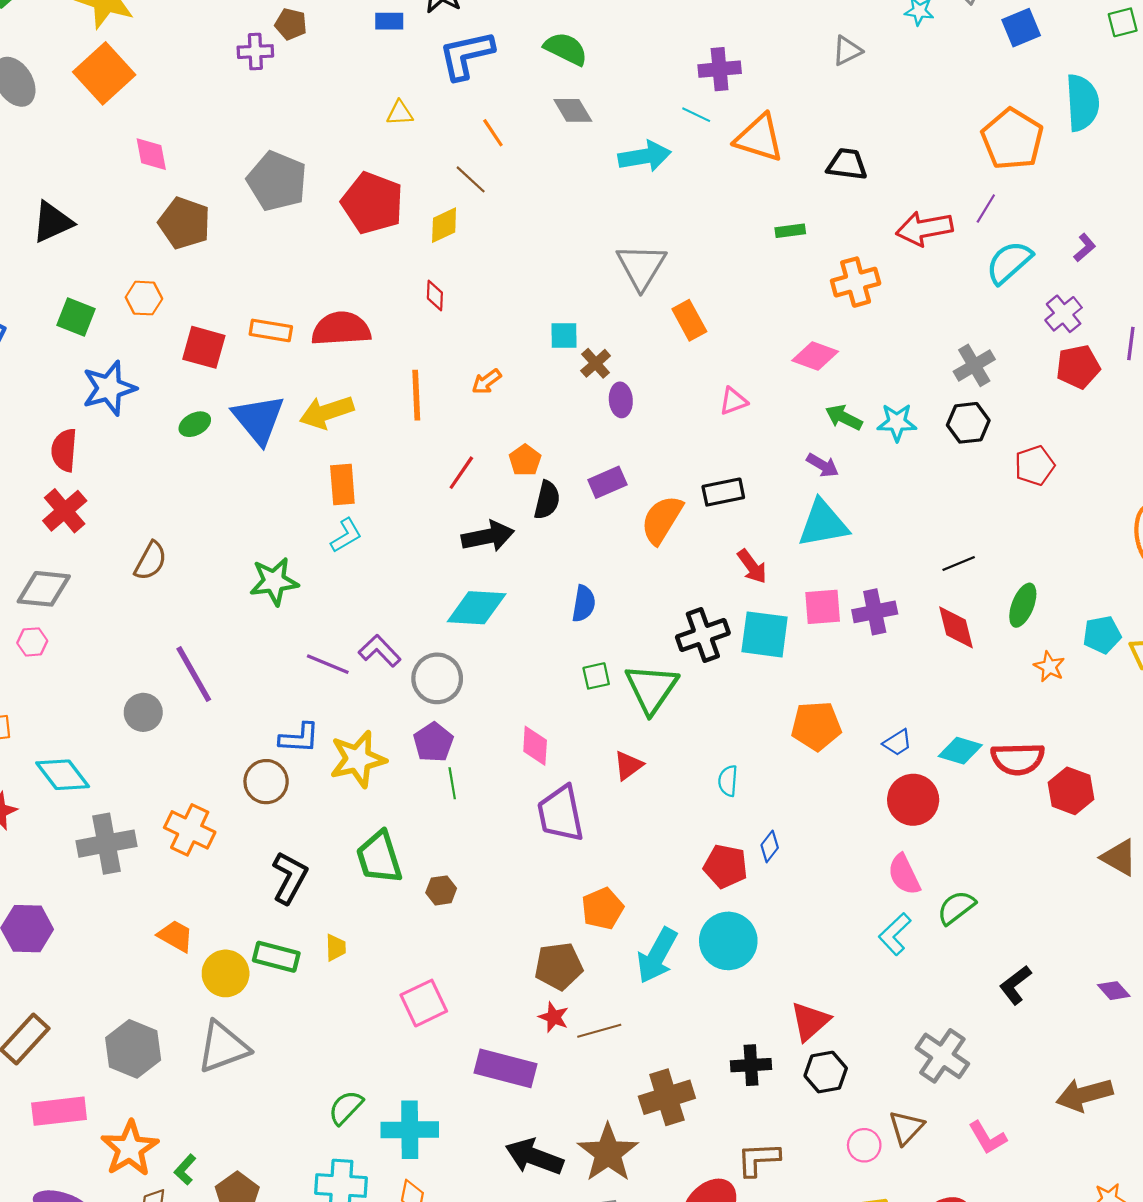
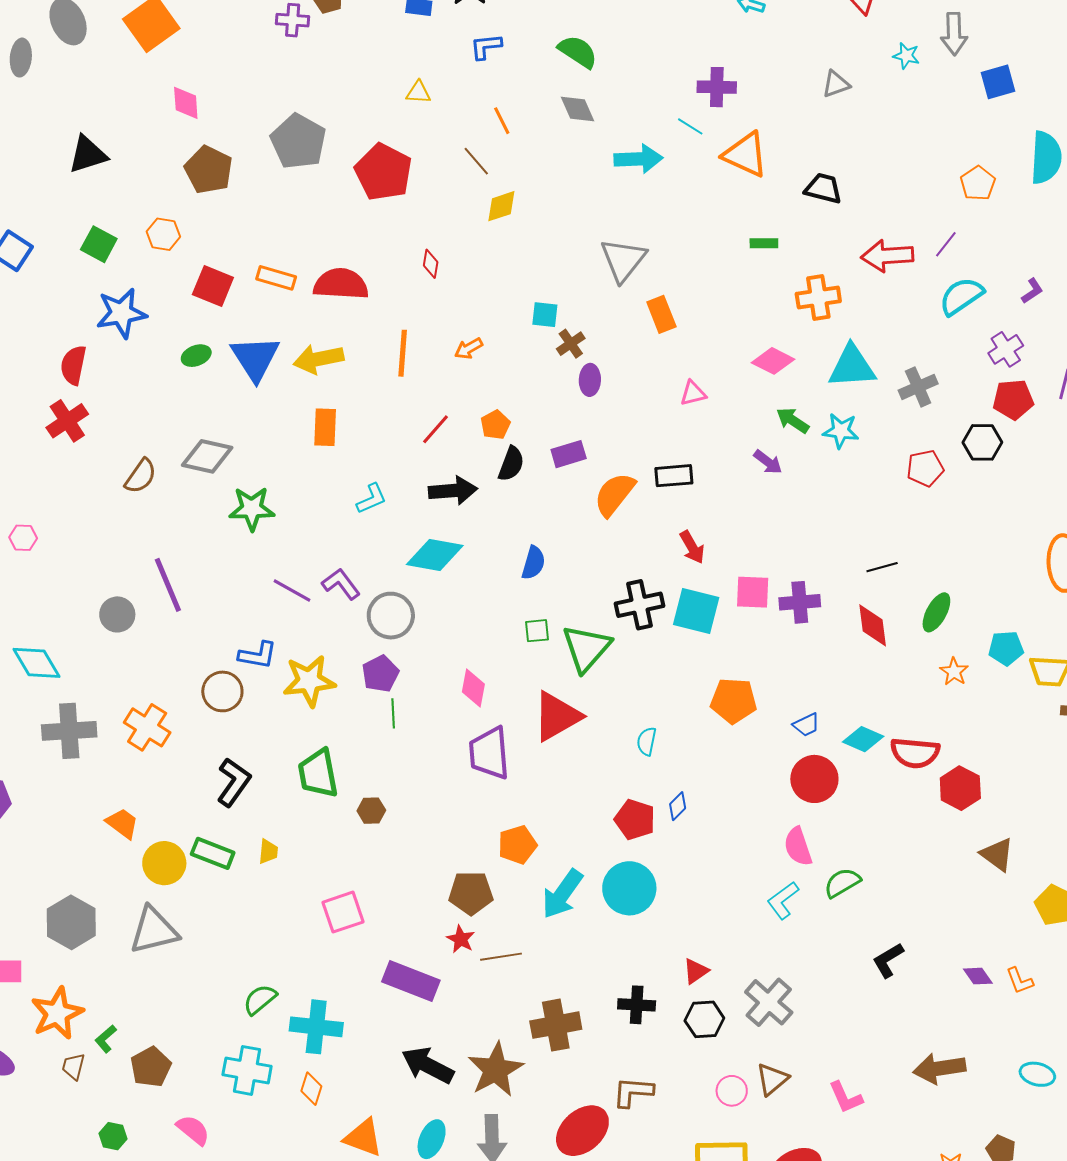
blue L-shape: (466, 55) -> (486, 47), size x0.6
orange pentagon: (1012, 139) -> (978, 183), size x0.6
yellow diamond: (444, 225) -> (501, 206), moved
black hexagon: (968, 423) -> (982, 442), moved
red pentagon: (1035, 466) -> (925, 468), moved
cyan triangle: (823, 524) -> (852, 367), moved
cyan L-shape: (346, 535) -> (372, 499), moved
gray diamond: (44, 589) -> (207, 456), moved
red triangle: (628, 765) -> (557, 716), size x1.8
red triangle: (810, 1021) -> (696, 971), size x0.7
gray cross: (942, 1056) -> (769, 1002), moved

